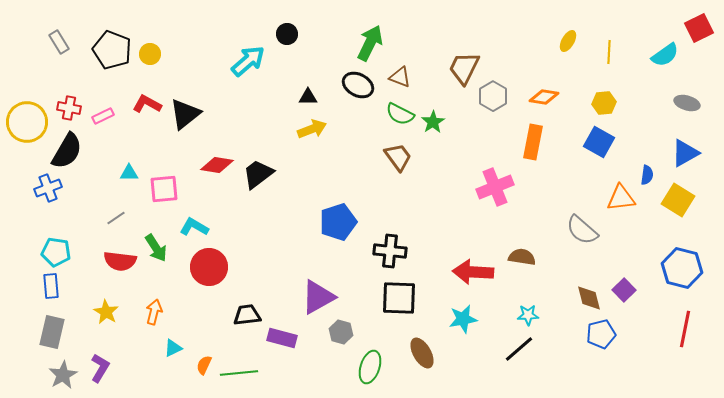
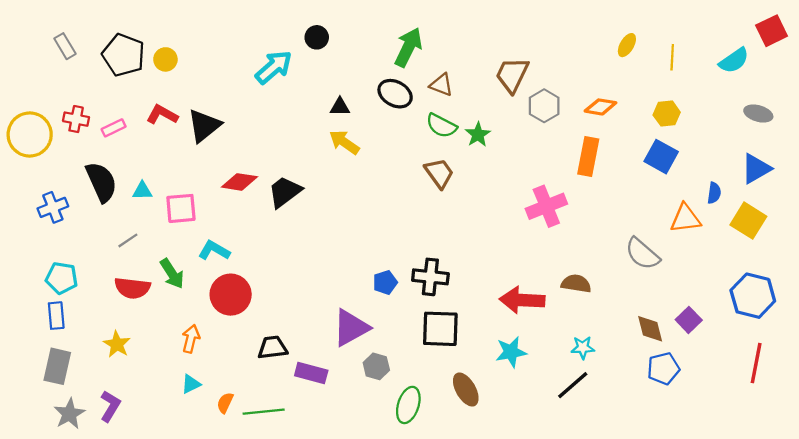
yellow arrow: (312, 129) -> (344, 142), turned -124
black semicircle: (67, 151) -> (101, 182), moved, turned -54
blue pentagon: (338, 222) -> (385, 282), moved, size x0.6
orange arrow: (154, 312) -> (191, 339), moved

